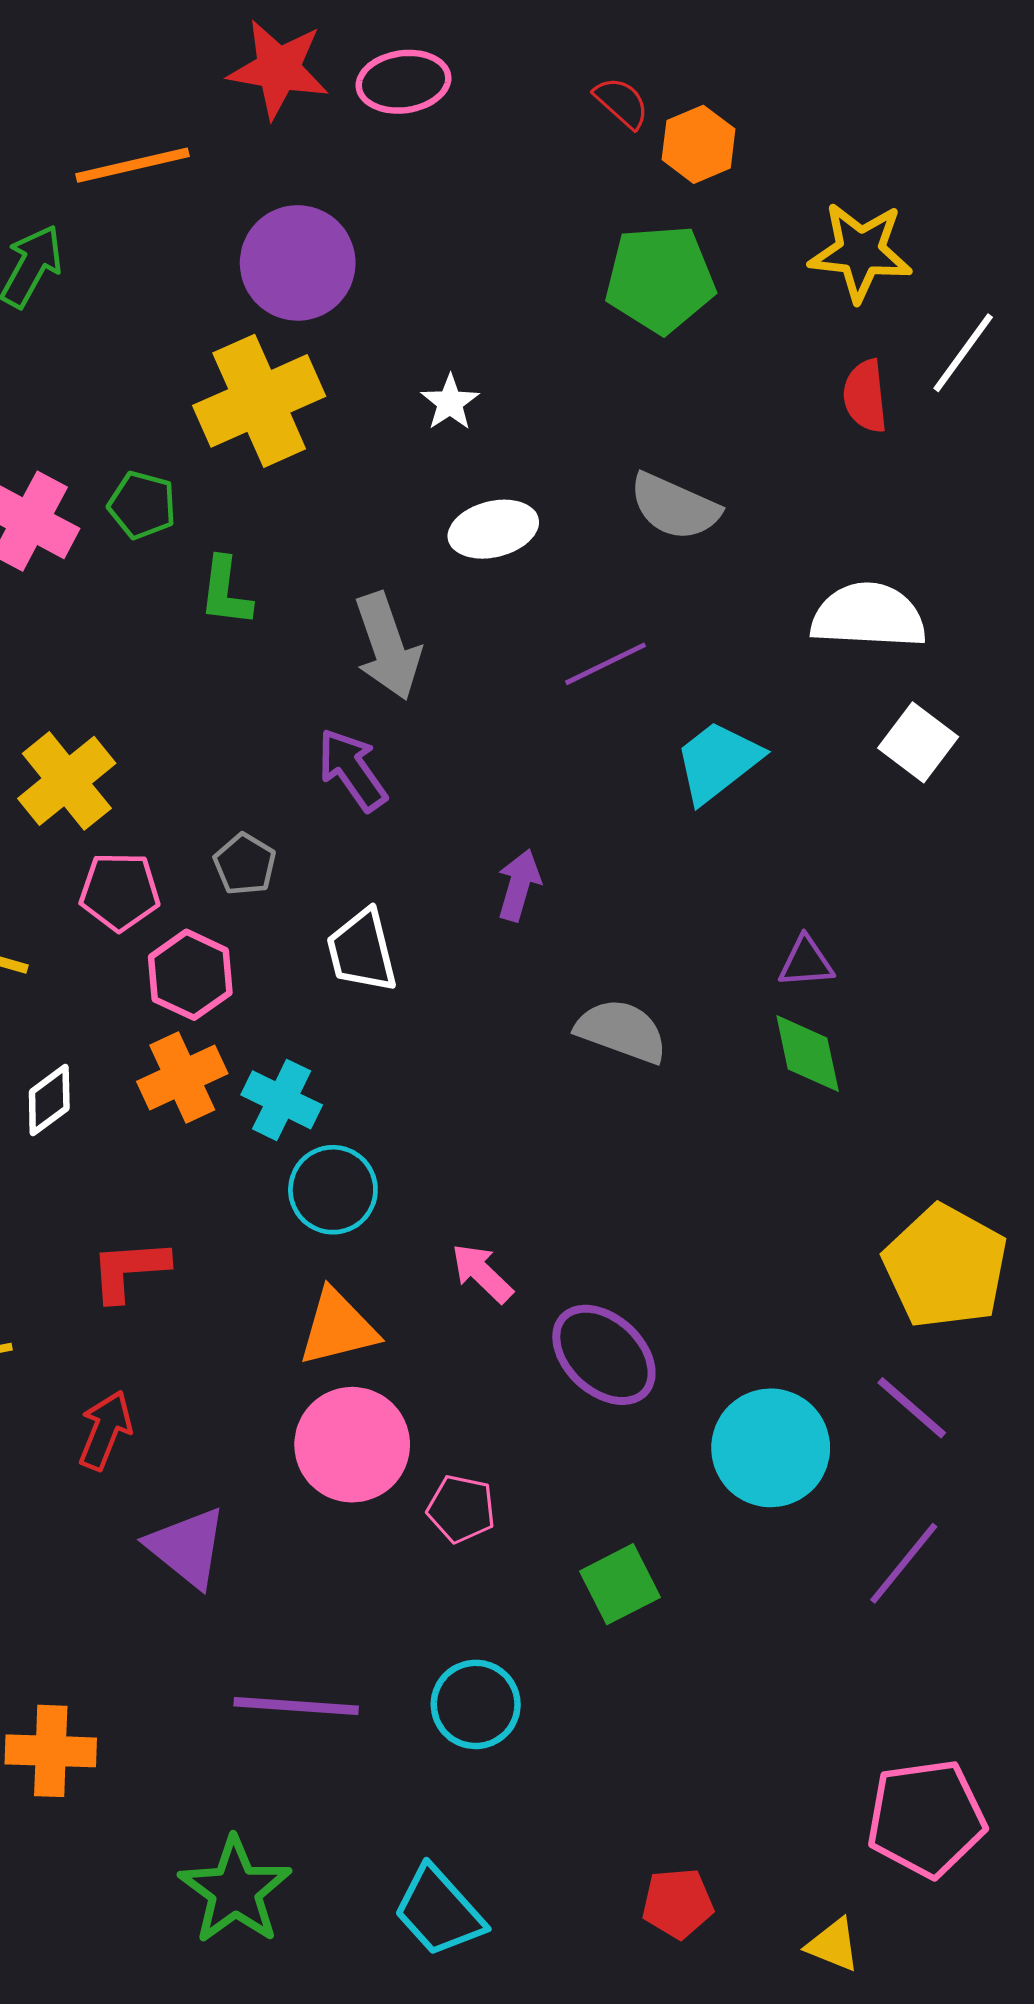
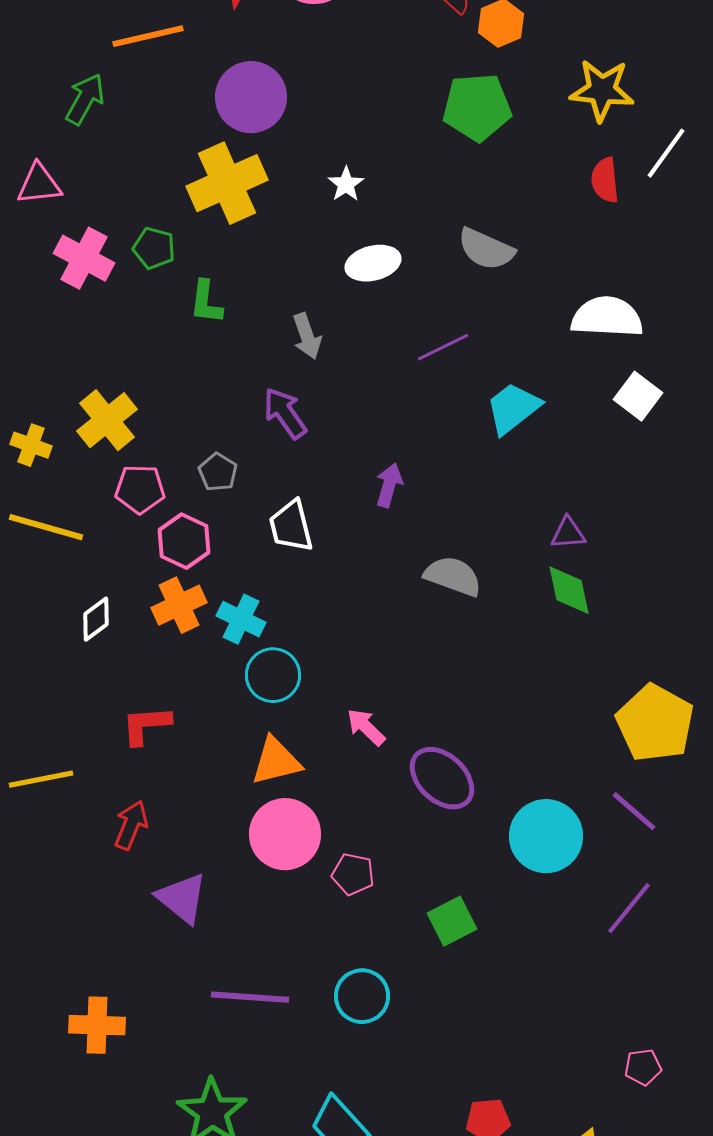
gray arrow: (387, 646) -> (307, 336), size x0.7
pink pentagon: (926, 1818) -> (643, 1067), size x0.5

